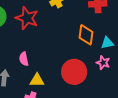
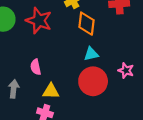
orange diamond: (86, 35) -> (87, 24), moved
cyan triangle: (107, 43) -> (91, 54), moved

